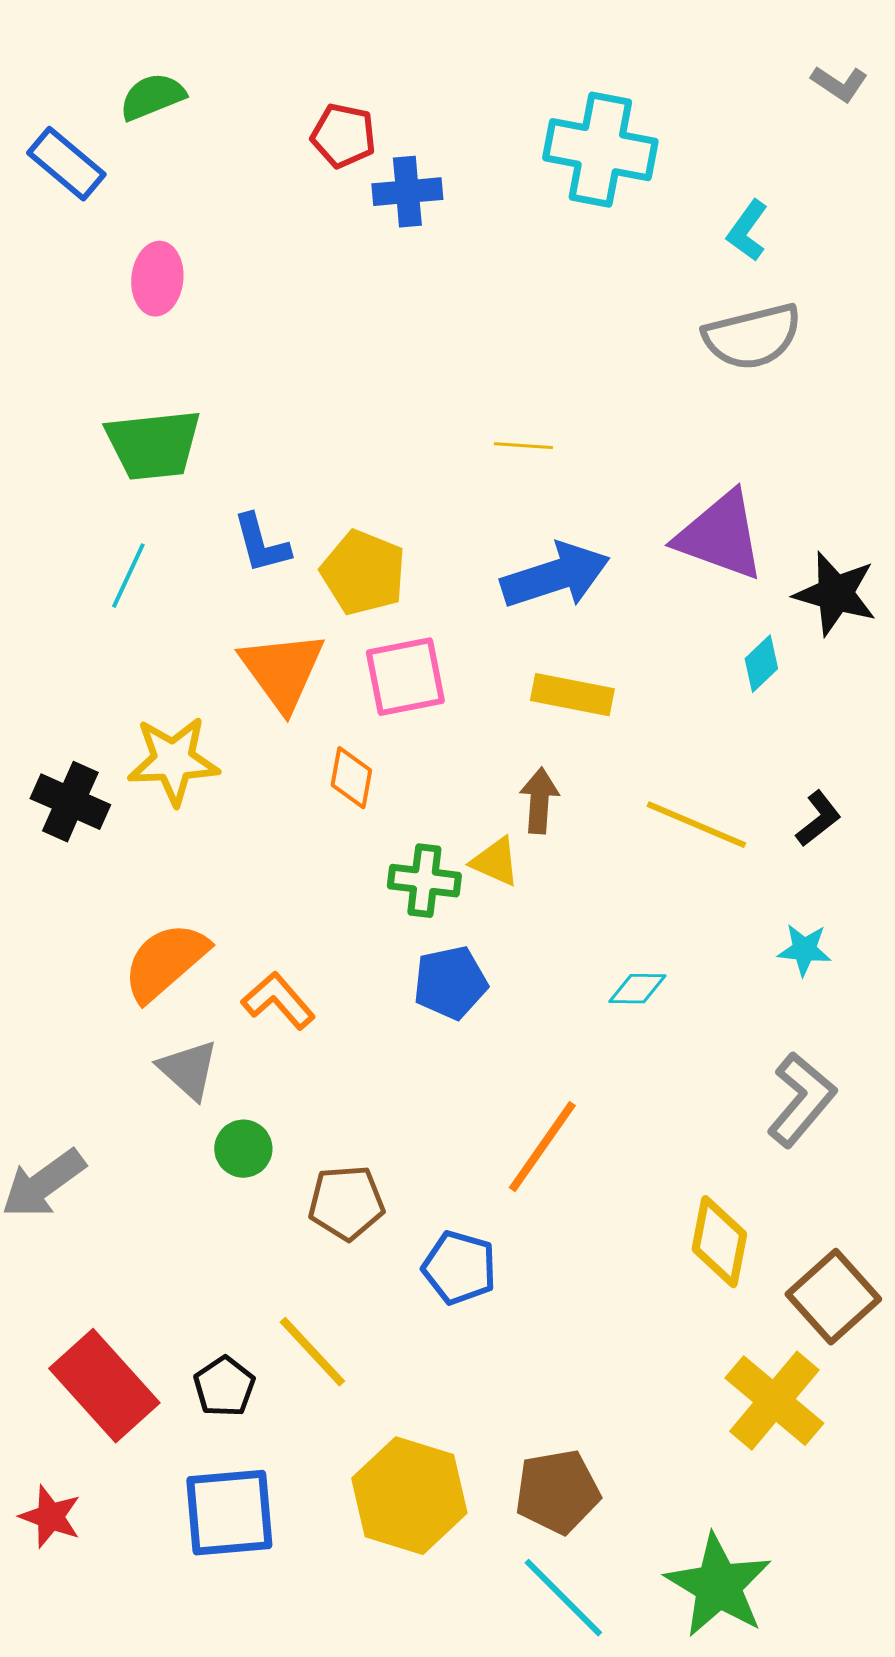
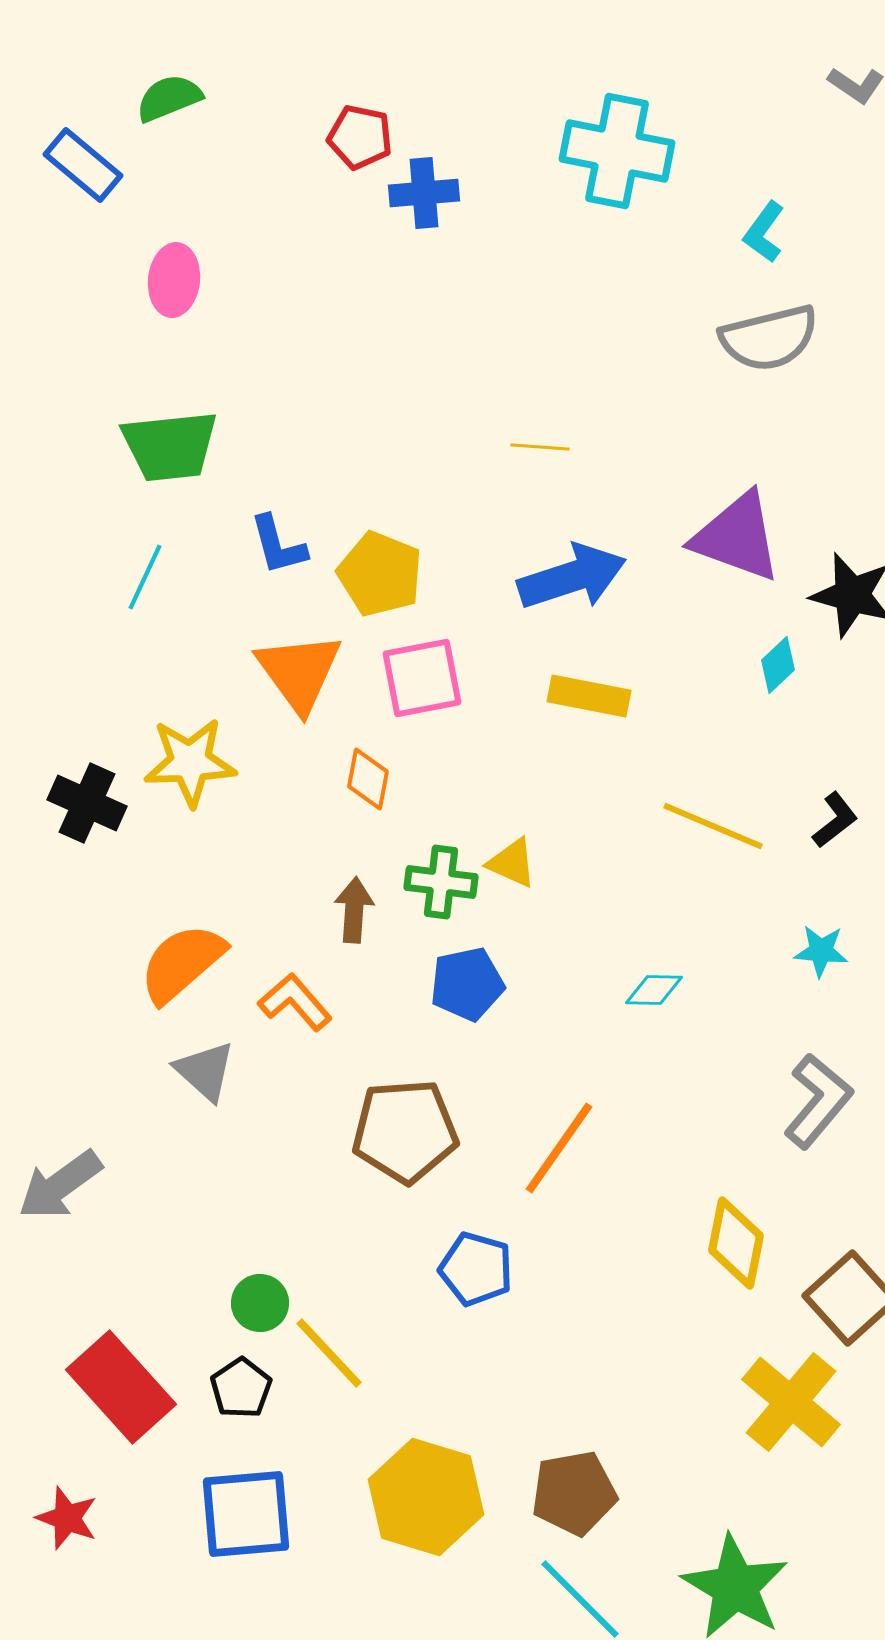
brown arrow: (539, 801) -> (354, 910), moved
green circle: (243, 1149) -> (260, 1303), moved
brown pentagon: (346, 1203) -> (405, 1131), moved, size x1.4

